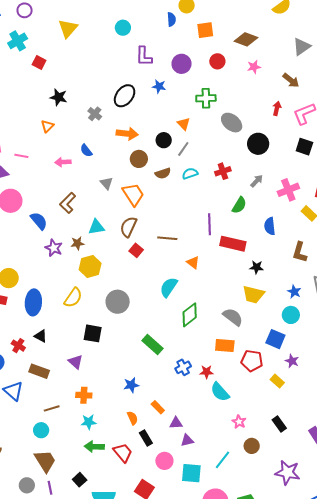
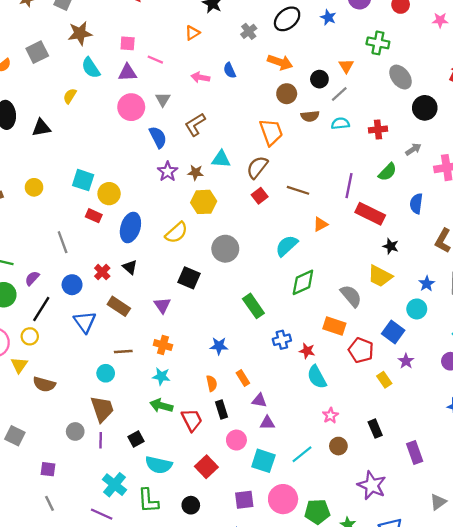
gray triangle: (106, 183) -> (163, 99), moved
orange triangle: (193, 262) -> (320, 224), turned 40

